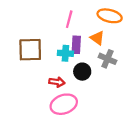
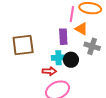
pink line: (69, 19) -> (72, 14), moved
cyan cross: (65, 53) -> (58, 58), moved

